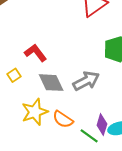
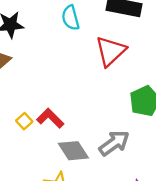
yellow square: (14, 75) -> (24, 121), moved

